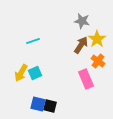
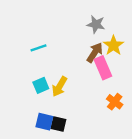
orange cross: (98, 61) -> (115, 102), moved
yellow arrow: (21, 73) -> (60, 86), moved
pink rectangle: (86, 79) -> (103, 68), moved

